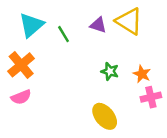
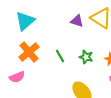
green line: (64, 34) -> (60, 56), moved
orange cross: (21, 65) -> (29, 52), moved

